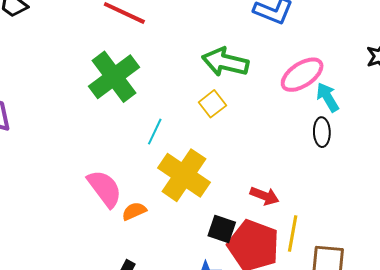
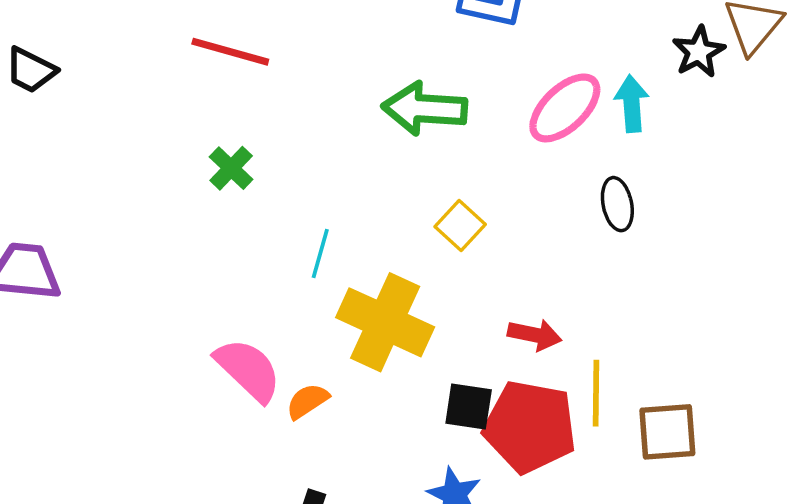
green cross: (114, 77) -> (231, 168), size x0.5
cyan arrow: (328, 97) -> (632, 104), moved, turned 36
yellow square: (212, 104) -> (460, 226), moved

